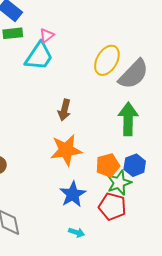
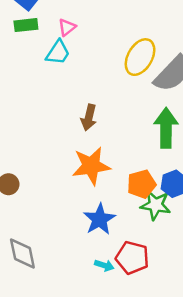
cyan trapezoid: (39, 56) -> (58, 52), size x0.7
green star: (119, 183) -> (155, 205), turned 30
red pentagon: (112, 207) -> (132, 258), moved

